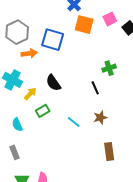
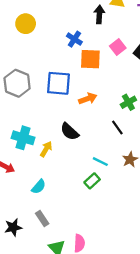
orange arrow: (29, 53) -> (88, 99), moved
green rectangle: (43, 111) -> (92, 181), moved
cyan line: (74, 122) -> (100, 162), moved
cyan semicircle: (17, 125) -> (39, 187), turned -104

